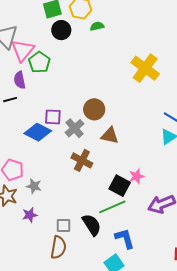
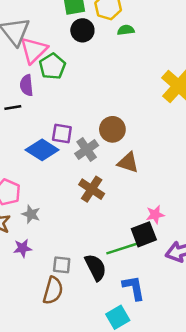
black square: (120, 186) -> (144, 234), moved, turned 35

